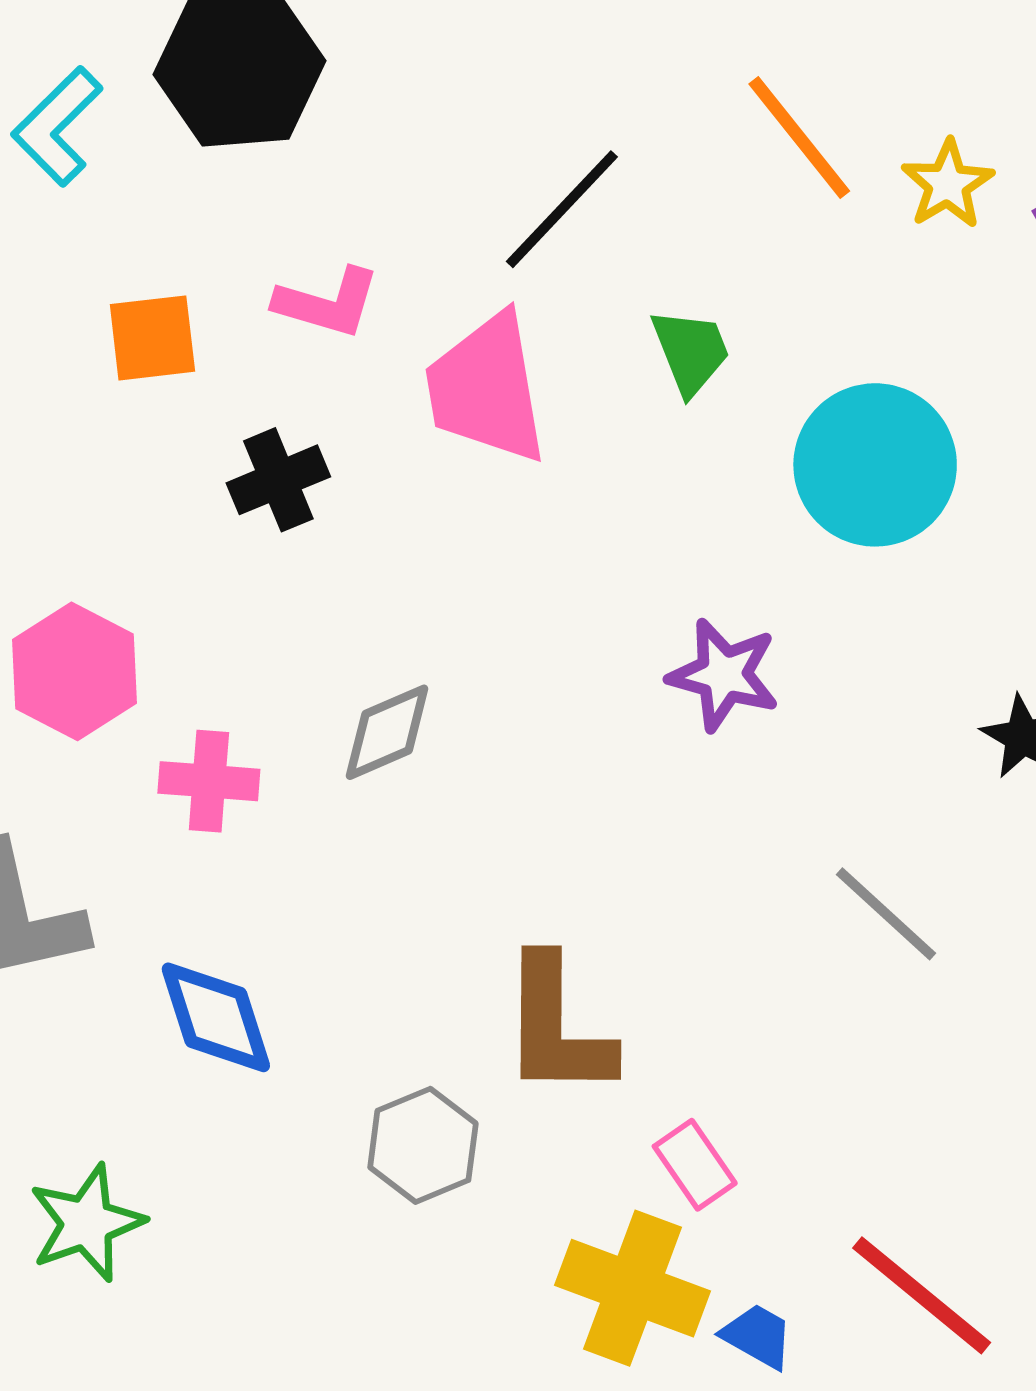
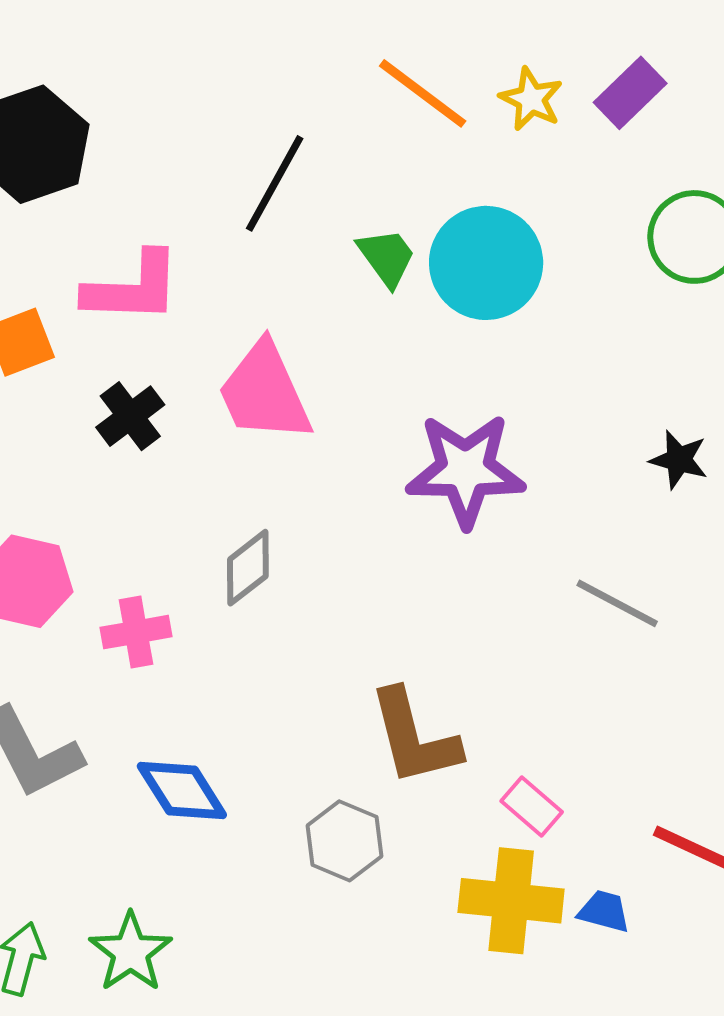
pink L-shape: (327, 303) -> (132, 288), size x1.4
pink trapezoid: (487, 389) -> (264, 392), moved
cyan circle: (875, 465) -> (486, 263), moved
purple star: (724, 675) -> (466, 470), size x1.5

